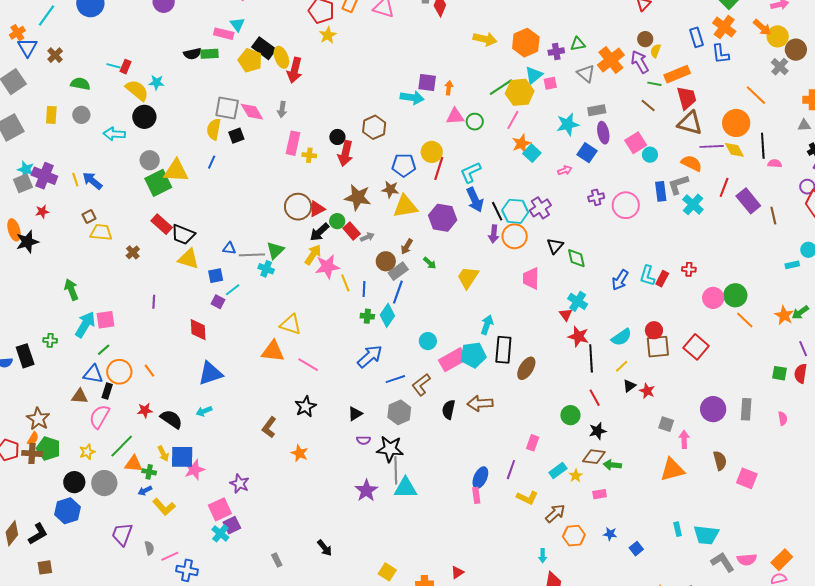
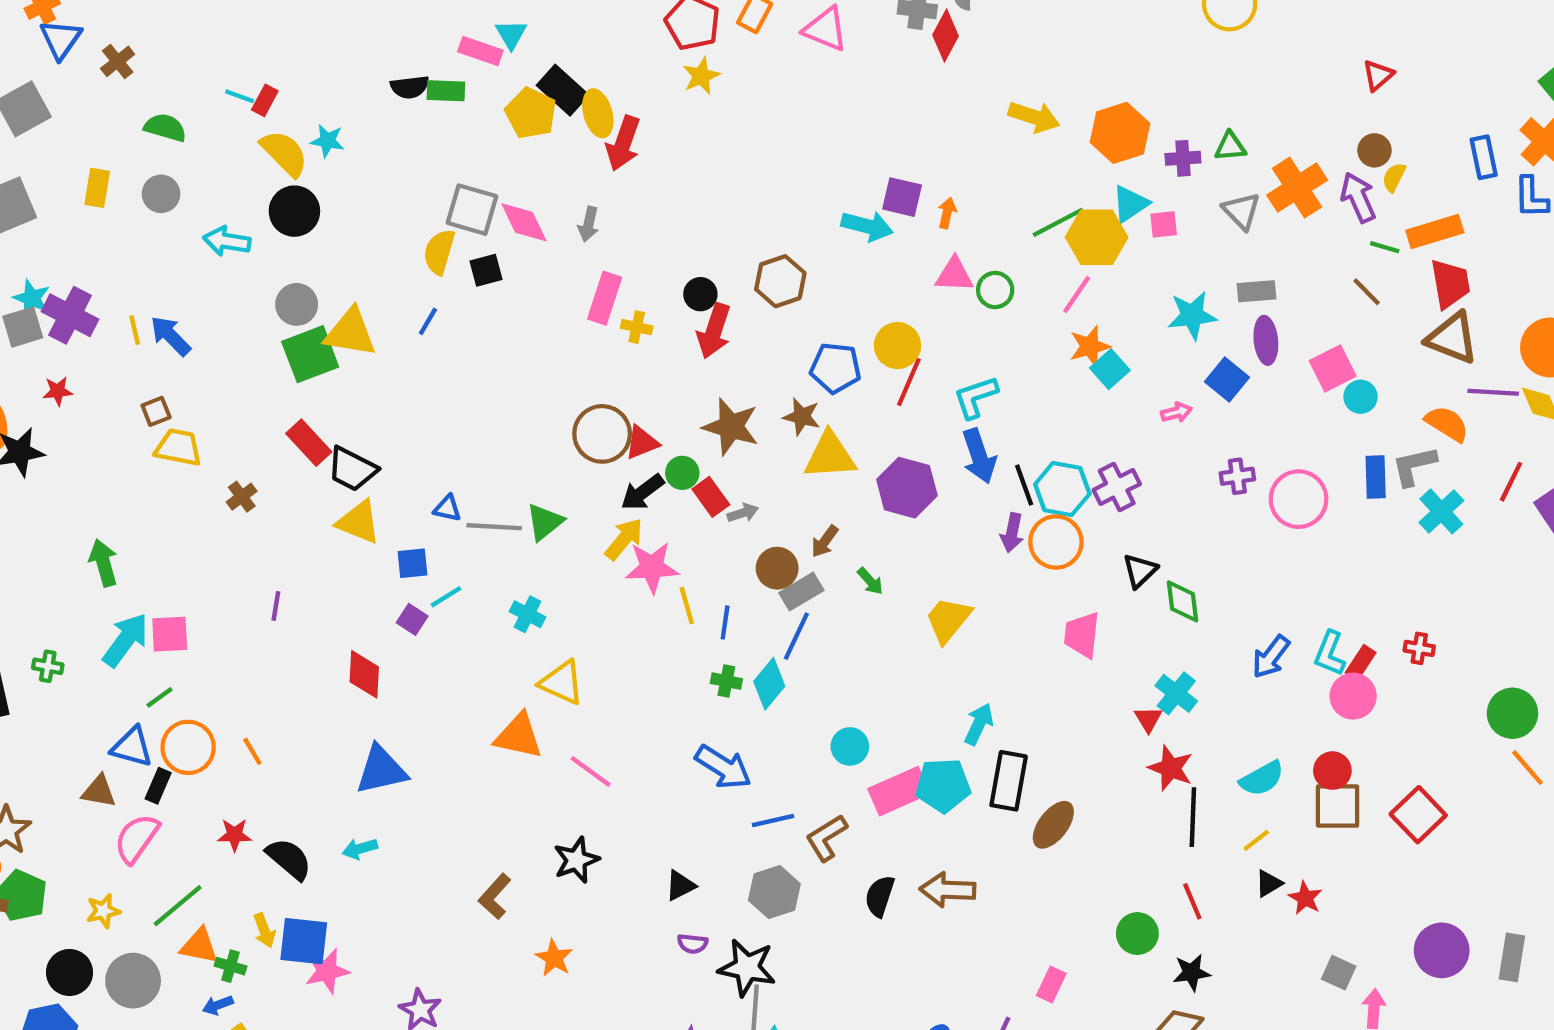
cyan cross: (266, 269) -> (527, 614), moved
pink circle: (713, 298) -> (1353, 696), moved
blue arrow: (370, 356) -> (723, 767), turned 68

